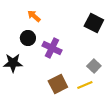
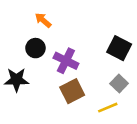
black square: (94, 23) -> (119, 48), moved
brown square: (58, 84) -> (72, 91), moved

